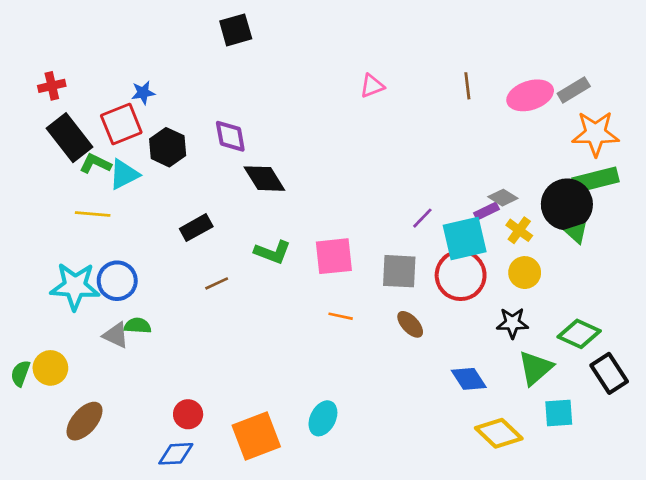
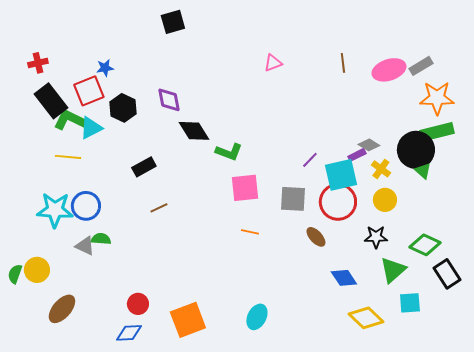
green L-shape: (95, 164) -> (70, 120), size x1.4
green L-shape: (273, 252) -> (229, 152), moved
brown ellipse: (410, 324) -> (316, 237), moved
cyan ellipse: (323, 418) -> (257, 317), moved

